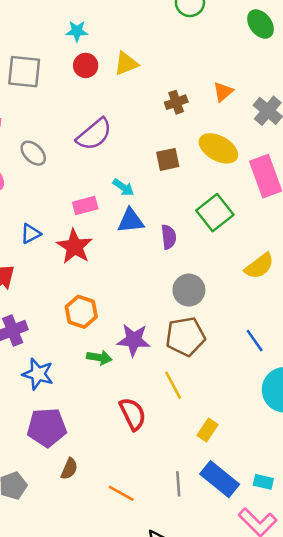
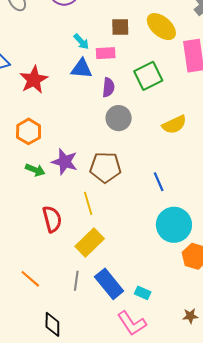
pink rectangle: (85, 206) -> (106, 53), moved
gray circle: (189, 290) -> (119, 118), moved
yellow rectangle: (208, 430) -> (90, 243), moved, size x1.6

